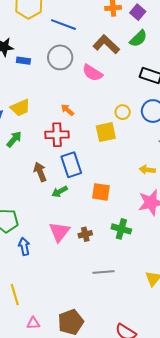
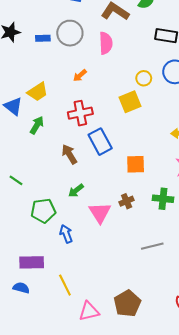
blue rectangle: (23, 61) -> (43, 38), moved
pink semicircle: (92, 73) -> (106, 43), turned -115
orange arrow: (67, 110) -> (80, 75), moved, turned -72
green arrow: (60, 192) -> (76, 191), moved
brown cross: (85, 234) -> (127, 201), moved
pink triangle: (33, 323) -> (89, 311), size x1.5

